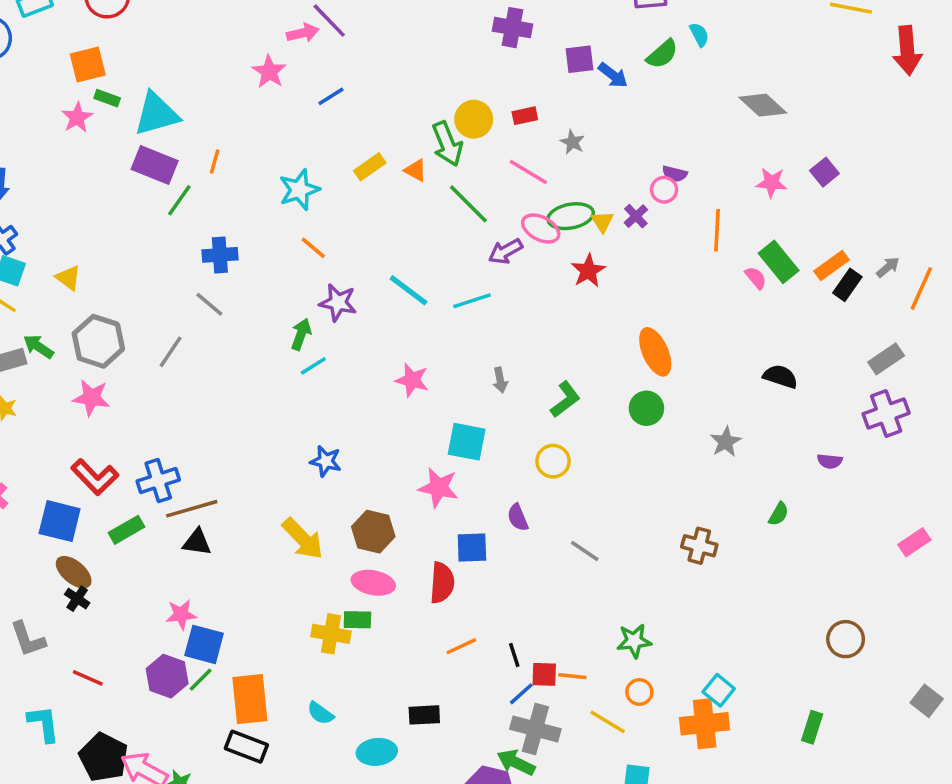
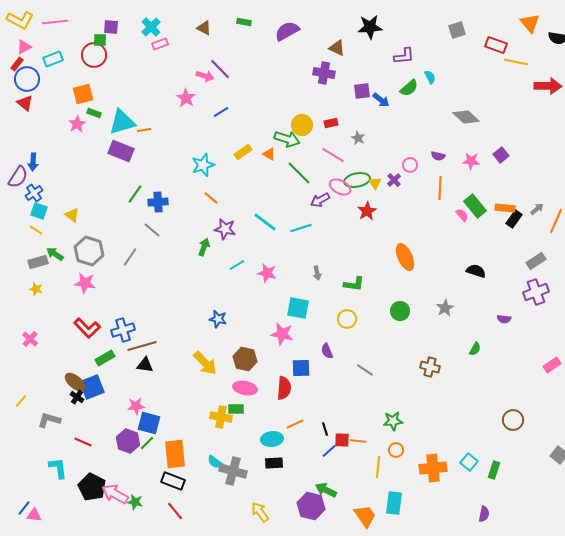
pink arrow: (303, 33) -> (205, 76), turned 30
red arrow: (907, 50) -> (548, 86), turned -84
green arrow: (447, 144) -> (287, 139), turned -50
orange line: (215, 162) -> (144, 130), moved, turned 64
purple semicircle: (675, 174) -> (438, 156), moved
green line: (179, 200) -> (135, 194), moved
orange rectangle: (831, 265) -> (505, 208), turned 42
cyan line: (313, 366) -> (237, 265), moved
green L-shape: (565, 399) -> (354, 284), turned 45
green circle: (646, 408) -> (400, 311), moved
blue square: (60, 521) -> (92, 387), moved, turned -35
gray L-shape: (28, 639) -> (49, 420), turned 125
cyan square: (719, 690) -> (469, 462), moved
yellow line: (608, 722) -> (378, 467), turned 65
gray cross: (535, 729) -> (233, 471), moved
cyan ellipse: (377, 752) -> (272, 439), moved

